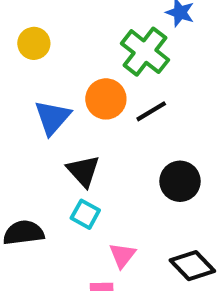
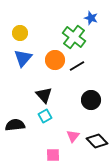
blue triangle: (52, 117) -> (23, 58), moved
cyan square: (85, 214) -> (45, 116), turned 32
pink triangle: (122, 255) -> (73, 136), moved

